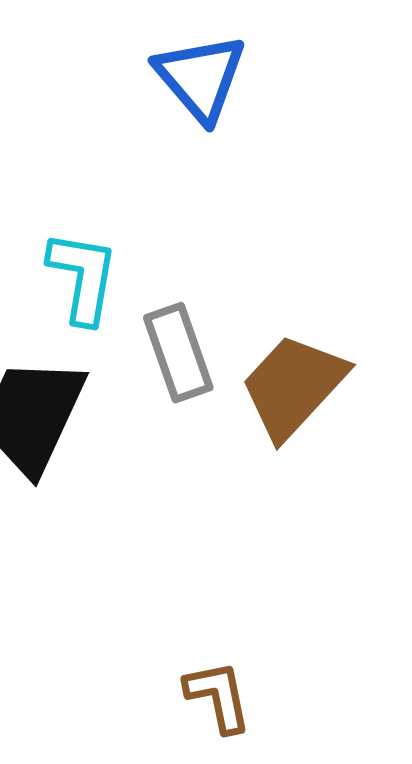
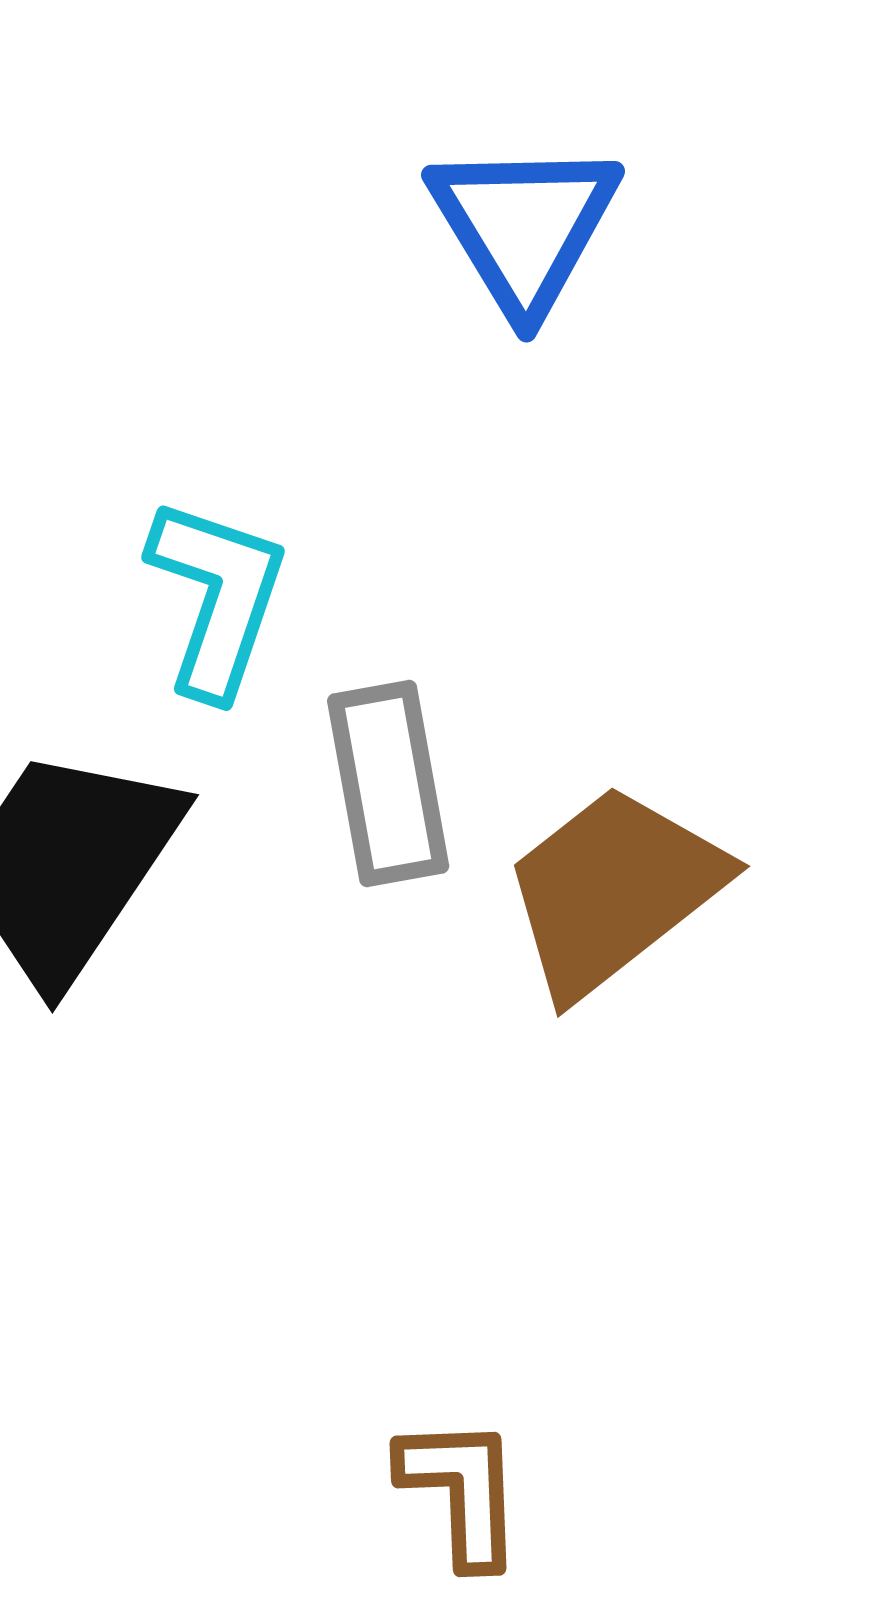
brown L-shape: (218, 696) -> (462, 1491), moved

